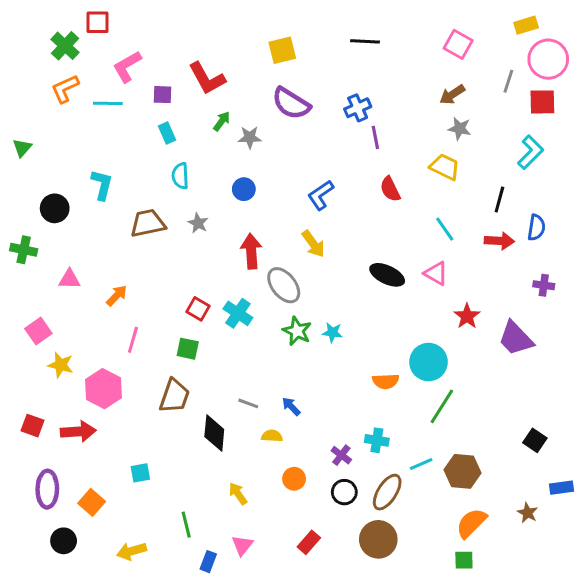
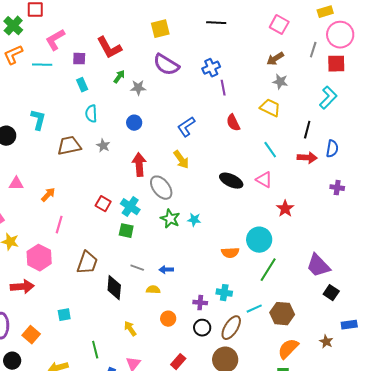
purple trapezoid: (516, 338) -> (318, 266), moved
green square: (188, 349) -> (126, 231), moved
blue arrow: (291, 406) -> (166, 270), turned -48
purple cross: (341, 455) -> (200, 303), turned -32

